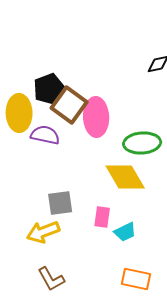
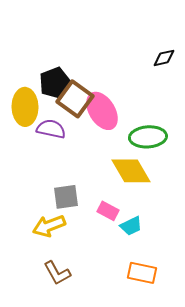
pink ellipse: (96, 117) -> (102, 111), turned -30
pink rectangle: (102, 217) -> (108, 211), turned -70

